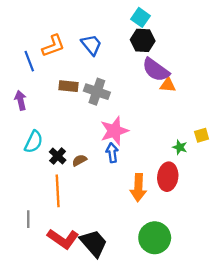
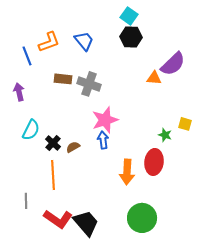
purple semicircle: (156, 70) -> (173, 64), moved, turned -80
yellow square: (202, 135) -> (185, 124), turned 32

